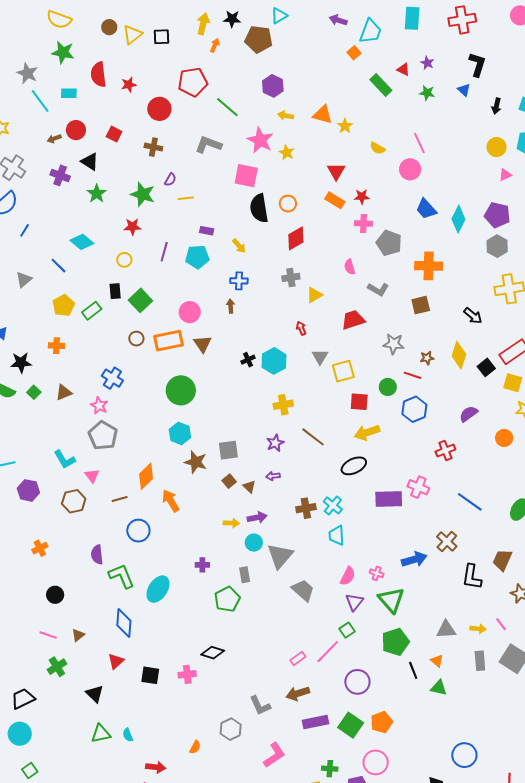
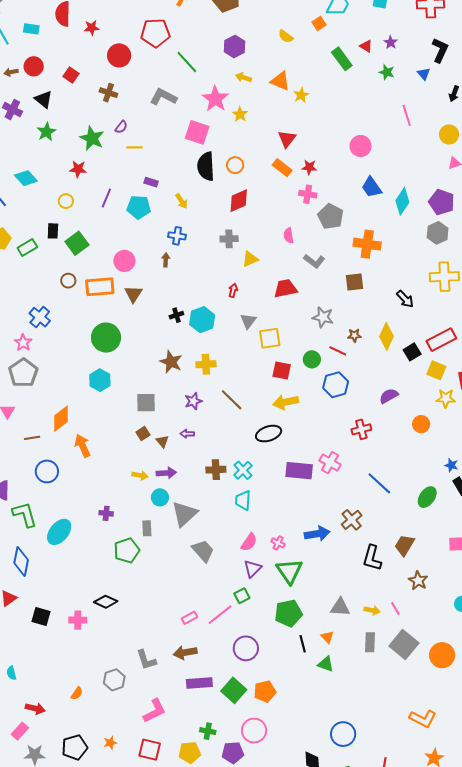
pink line: (419, 143) -> (407, 115), moved
yellow semicircle: (378, 148) -> (286, 36), moved
red arrow: (301, 328) -> (233, 290), turned 32
brown star: (196, 462) -> (171, 362), moved

